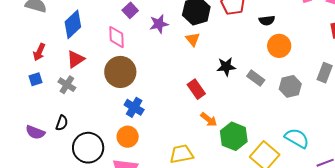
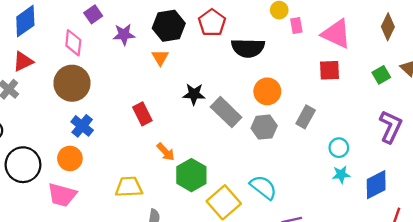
black semicircle: (267, 20) -> (248, 48), size x1.8
orange circle: (279, 46) -> (267, 91), moved
gray rectangle: (256, 78) -> (226, 112), size x1.5
red rectangle: (196, 89) -> (142, 114), moved

